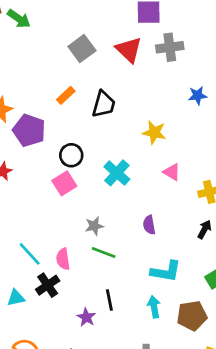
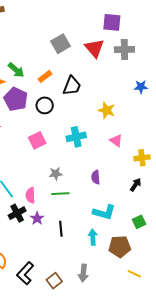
green arrow: (19, 19) -> (16, 70), moved
black circle: (71, 155) -> (45, 105), moved
cyan cross: (117, 173) -> (76, 137), turned 30
green line: (104, 252) -> (60, 194), turned -30
purple star: (86, 317) -> (37, 218), moved

